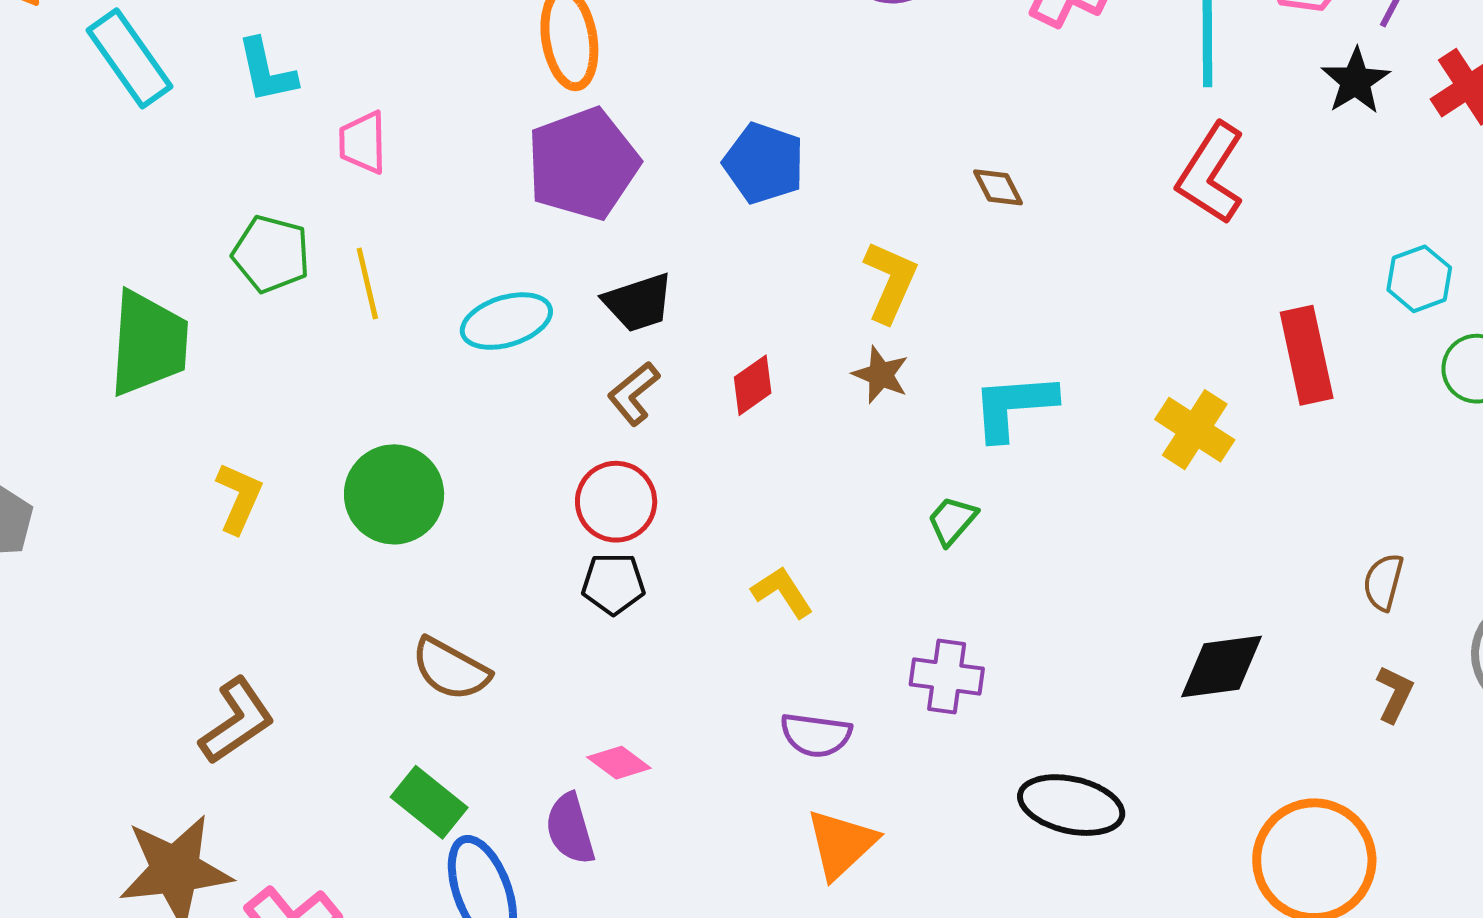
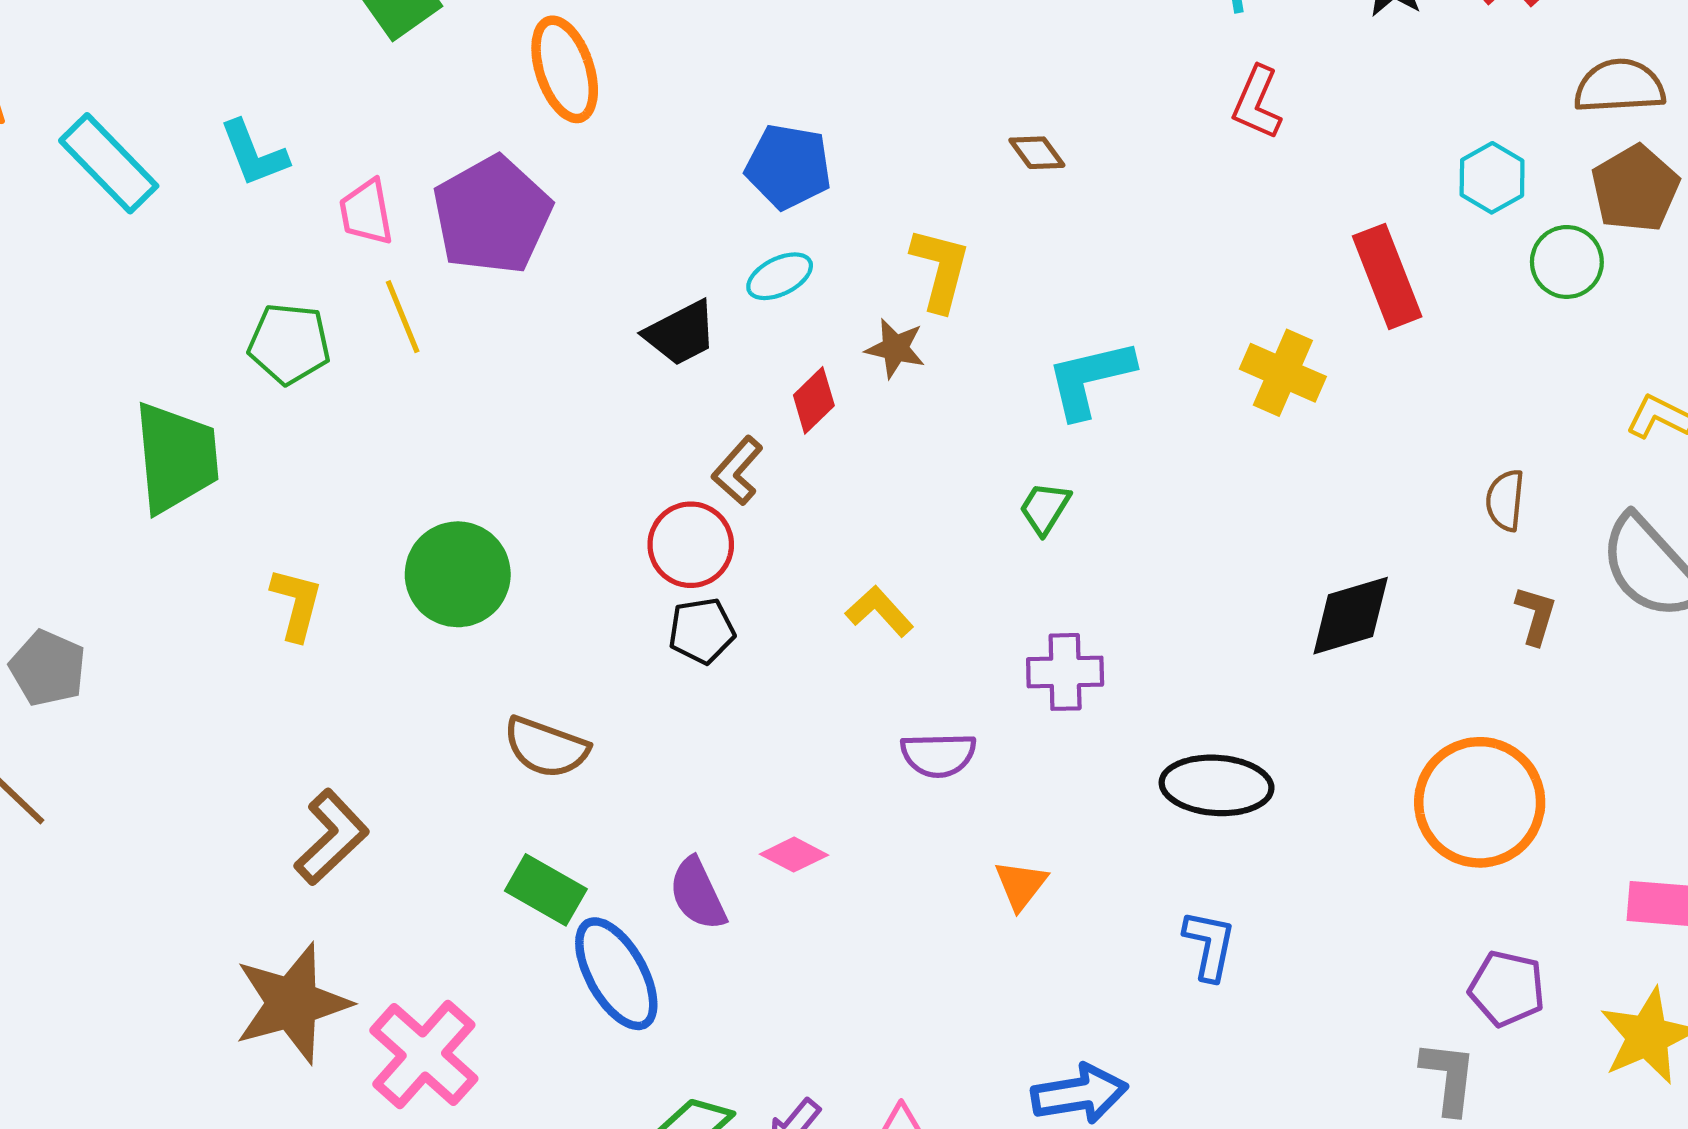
purple pentagon: (583, 164) -> (492, 215), moved
red L-shape: (1211, 174) -> (1257, 103), size x0.7
yellow line: (367, 284) -> (403, 317), moved
cyan ellipse: (506, 321) -> (780, 276), moved, size x0.7
brown star: (881, 375) -> (895, 348), moved
brown L-shape: (634, 394) -> (738, 471), moved
pink diamond: (619, 763) -> (794, 855), moved
orange triangle: (841, 844) -> (1021, 885), moved, size x0.7

